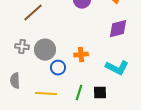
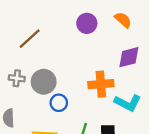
orange cross: (81, 55) -> (101, 84), moved, size x1.5

